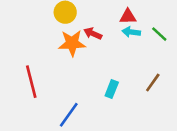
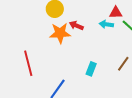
red triangle: (128, 17) -> (116, 13), moved

